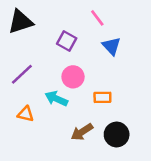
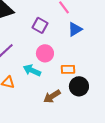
blue triangle: (111, 46) -> (75, 29), turned 42
black circle: (117, 134) -> (79, 86), moved

